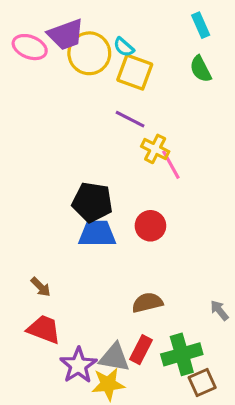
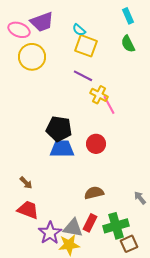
yellow circle: (89, 53) -> (32, 57), moved

